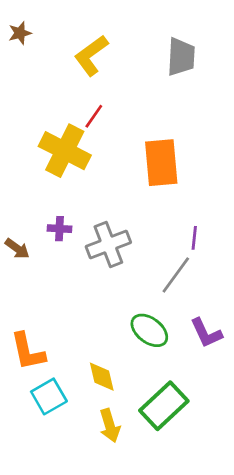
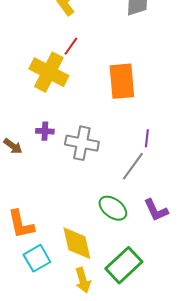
gray cross: (108, 244) -> (82, 143), turned 32
yellow diamond: (102, 377) -> (77, 243), size x1.5

